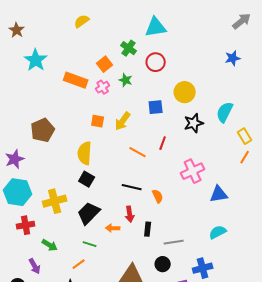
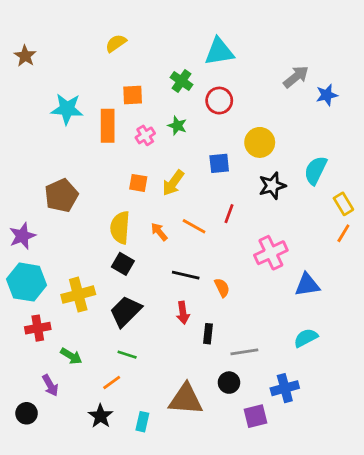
gray arrow: (242, 21) -> (296, 77), moved
cyan star: (36, 60) -> (67, 109), moved, turned -30
orange square: (105, 64) -> (133, 95), moved, turned 35
orange rectangle: (76, 80) -> (108, 126), turned 70
orange arrow: (113, 228) -> (159, 232), moved, turned 48

